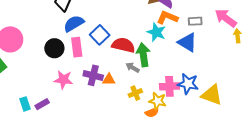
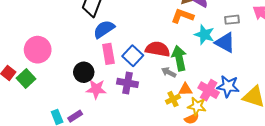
orange L-shape: (167, 18) -> (182, 16), moved
cyan star: (156, 32) -> (204, 35), moved
blue square: (100, 35) -> (133, 56), moved
black circle: (54, 48) -> (84, 72), moved
orange triangle: (109, 80) -> (185, 89), moved
pink cross: (169, 86) -> (209, 90), turned 36

